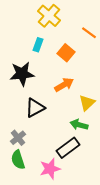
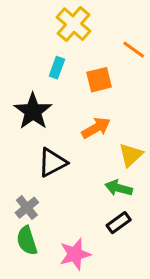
orange square: (66, 53) -> (99, 80), turned 36
black star: (22, 74) -> (33, 111), turned -30
black rectangle: (68, 148) -> (119, 223), moved, size x0.7

